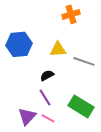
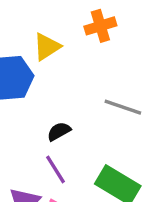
yellow triangle: (58, 49) -> (47, 47), moved, turned -30

